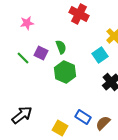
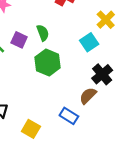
brown semicircle: (103, 123) -> (88, 96), moved
yellow square: (60, 128) -> (31, 129), moved

